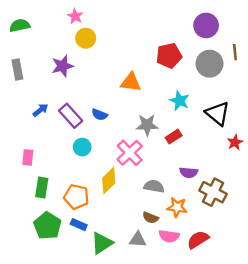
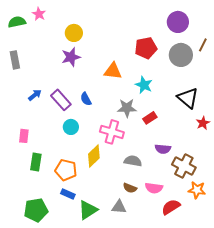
pink star: (75, 16) -> (39, 14), moved
brown line: (235, 52) -> (203, 45), turned 32
purple star: (63, 66) -> (71, 57), moved
cyan star: (179, 101) -> (144, 85), moved
blue semicircle: (100, 115) -> (86, 99), turned 40
pink cross: (130, 153) -> (112, 132), turned -30
orange star: (177, 207) -> (197, 190), moved
green pentagon: (47, 226) -> (36, 210), moved, turned 30
pink semicircle: (169, 236) -> (154, 188), moved

